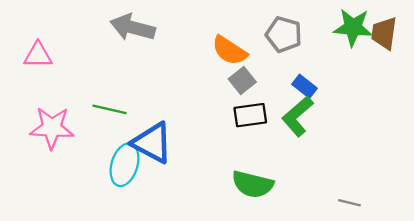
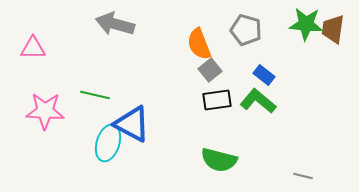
orange semicircle: (229, 51) -> (199, 44), turned 36
green L-shape: (298, 116) -> (258, 101), turned 81

